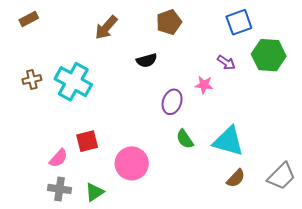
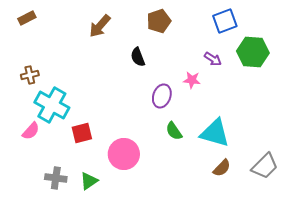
black semicircle: (147, 60) -> (138, 57), turned 84
cyan cross: (73, 82) -> (52, 105), moved
pink semicircle: (58, 158) -> (31, 131), moved

